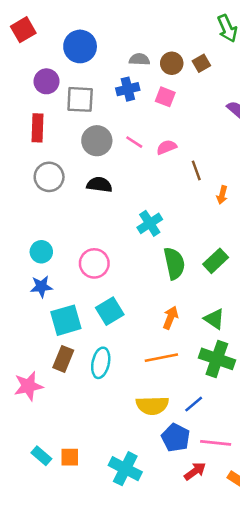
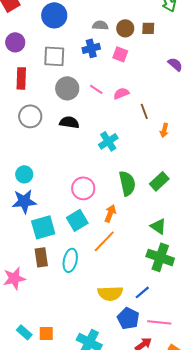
brown square: (201, 63) -> (148, 28), turned 32
purple circle: (46, 81) -> (15, 42), moved
cyan cross: (150, 223) -> (108, 141), moved
pink circle: (94, 263) -> (83, 188), moved
blue star: (41, 287) -> (24, 201), size x1.4
orange arrow: (170, 318) -> (110, 213), moved
orange line: (161, 358) -> (104, 241), moved, turned -35
brown rectangle: (63, 359) -> (41, 257), turned -30

